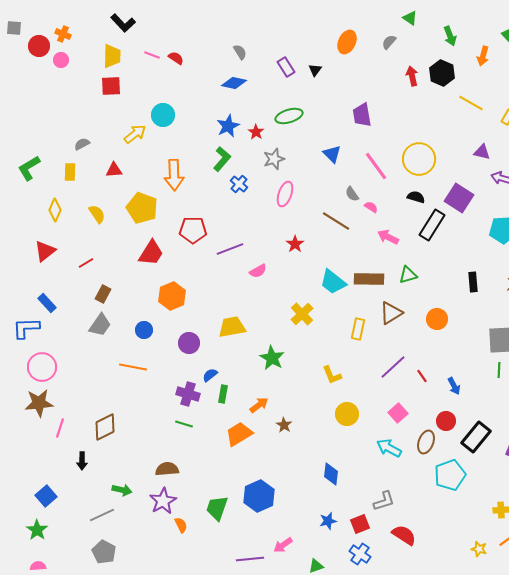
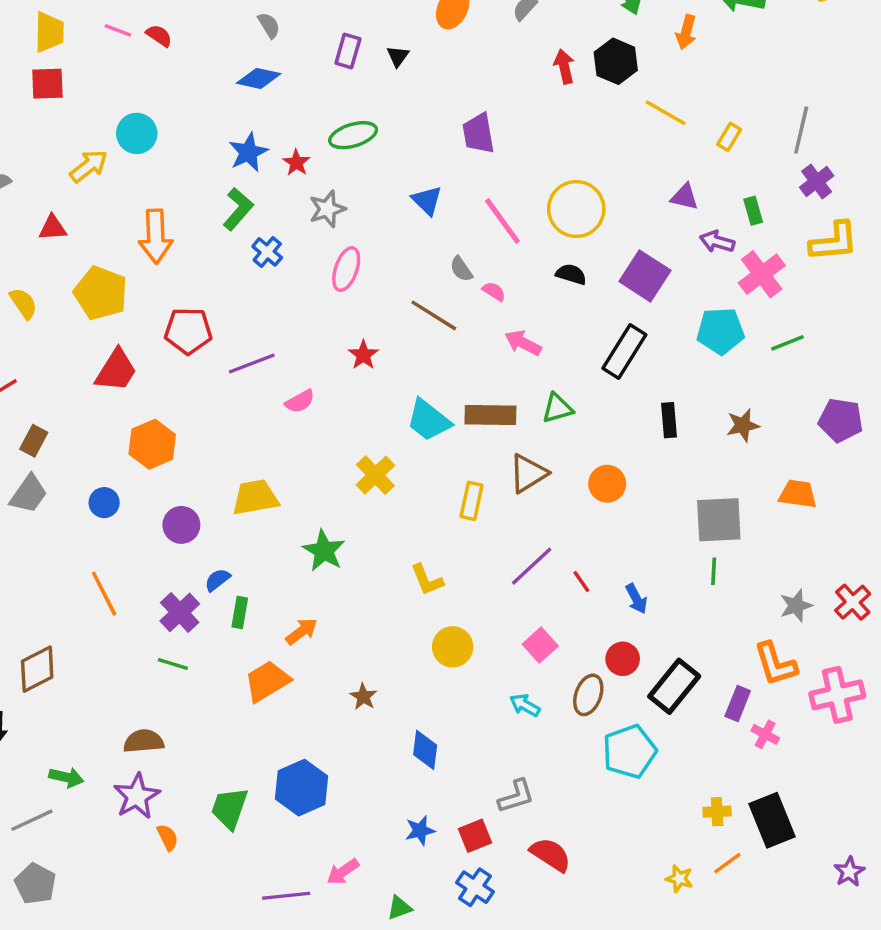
purple rectangle: (286, 67) -> (348, 51), turned 48
black rectangle: (432, 225) -> (624, 351), moved
orange line: (133, 367) -> (104, 594), moved, turned 52
purple cross: (188, 394) -> (180, 612), turned 30
brown star: (284, 425) -> (363, 697), moved
cyan arrow: (389, 448) -> (525, 705), size x0.7

